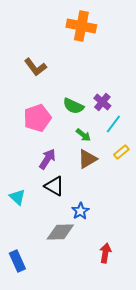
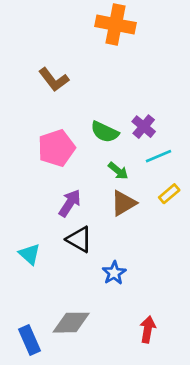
cyan line: (113, 124) -> (158, 156), turned 30
gray diamond: (60, 232) -> (71, 323), moved

